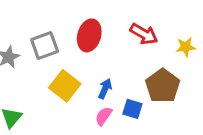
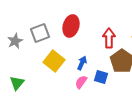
red arrow: (144, 34) -> (109, 38), moved, turned -120

